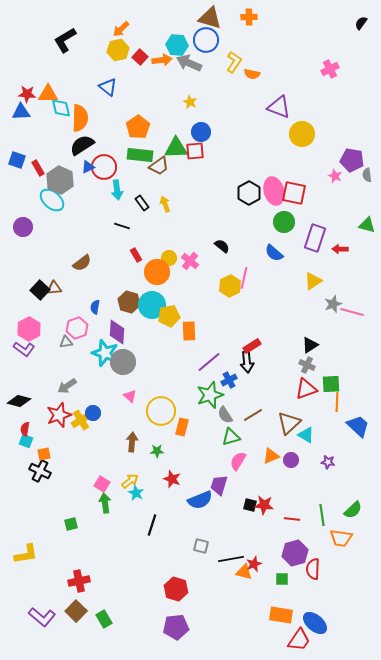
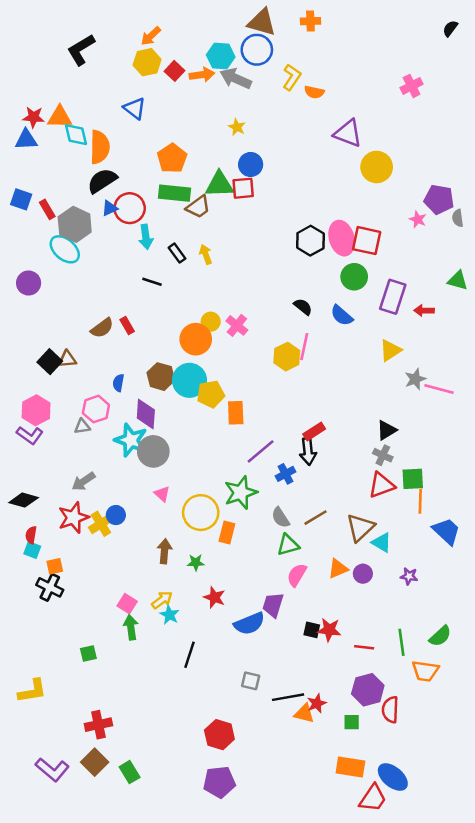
black semicircle: (222, 246) -> (303, 307), moved
red rectangle: (136, 255) -> (127, 325), moved
green star: (210, 395) -> (241, 493), moved

